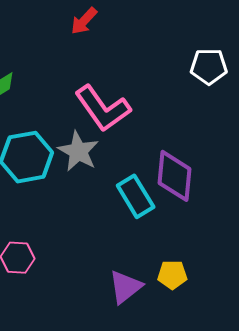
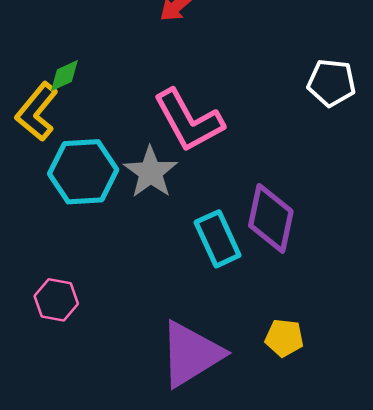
yellow pentagon: (172, 275) -> (284, 338), moved
purple triangle: (125, 287) -> (191, 354), size x1.5

